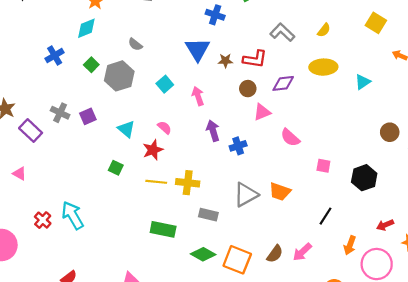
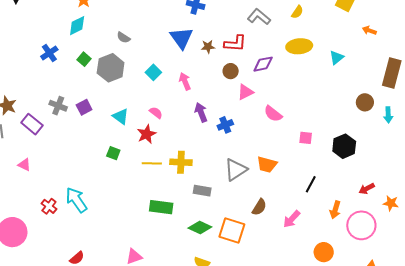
brown semicircle: (275, 254) -> (259, 207), moved

